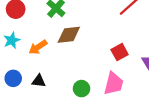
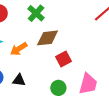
red square: (120, 52) -> (63, 59), moved

